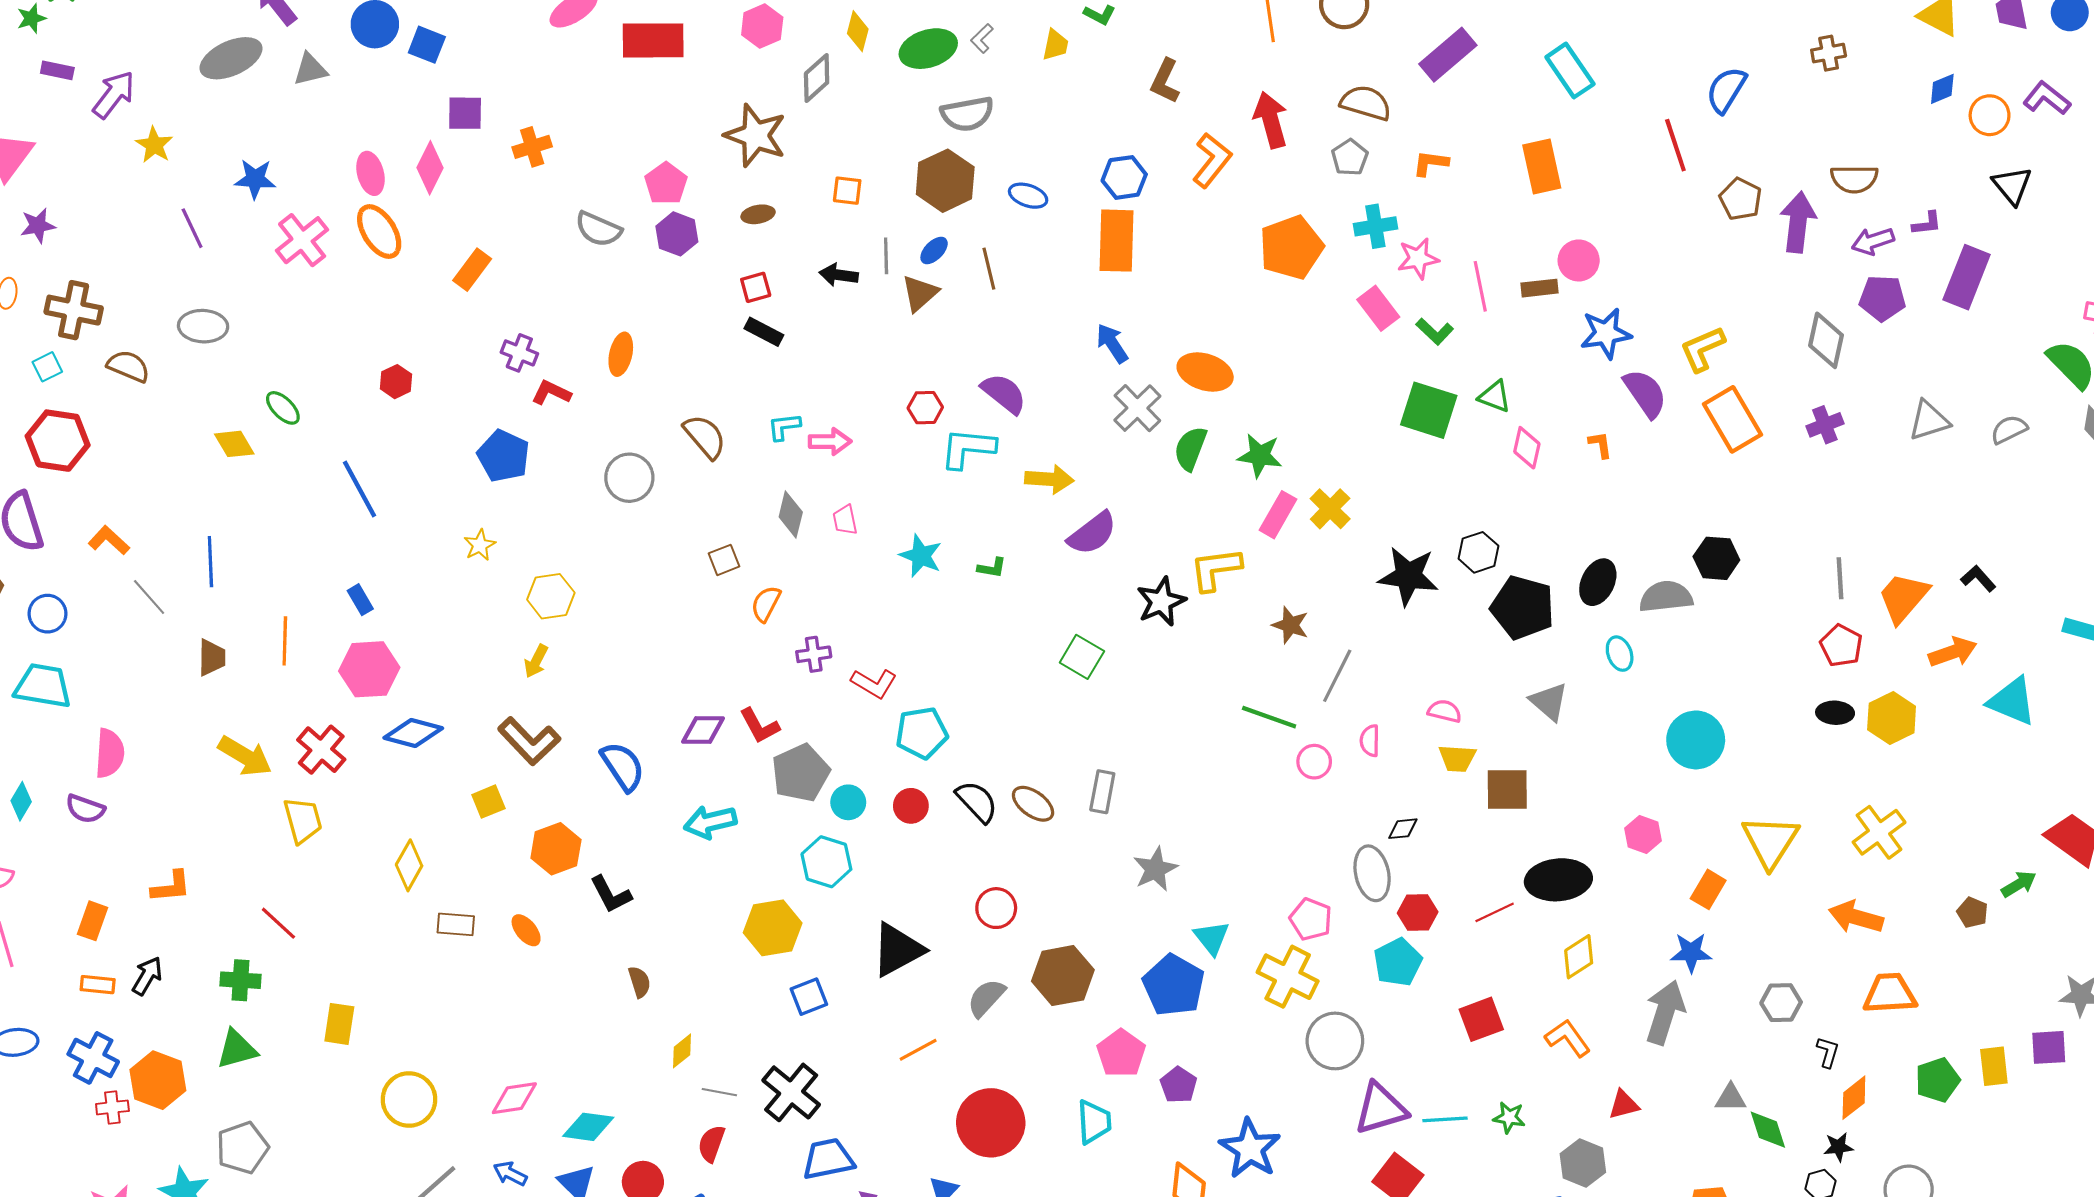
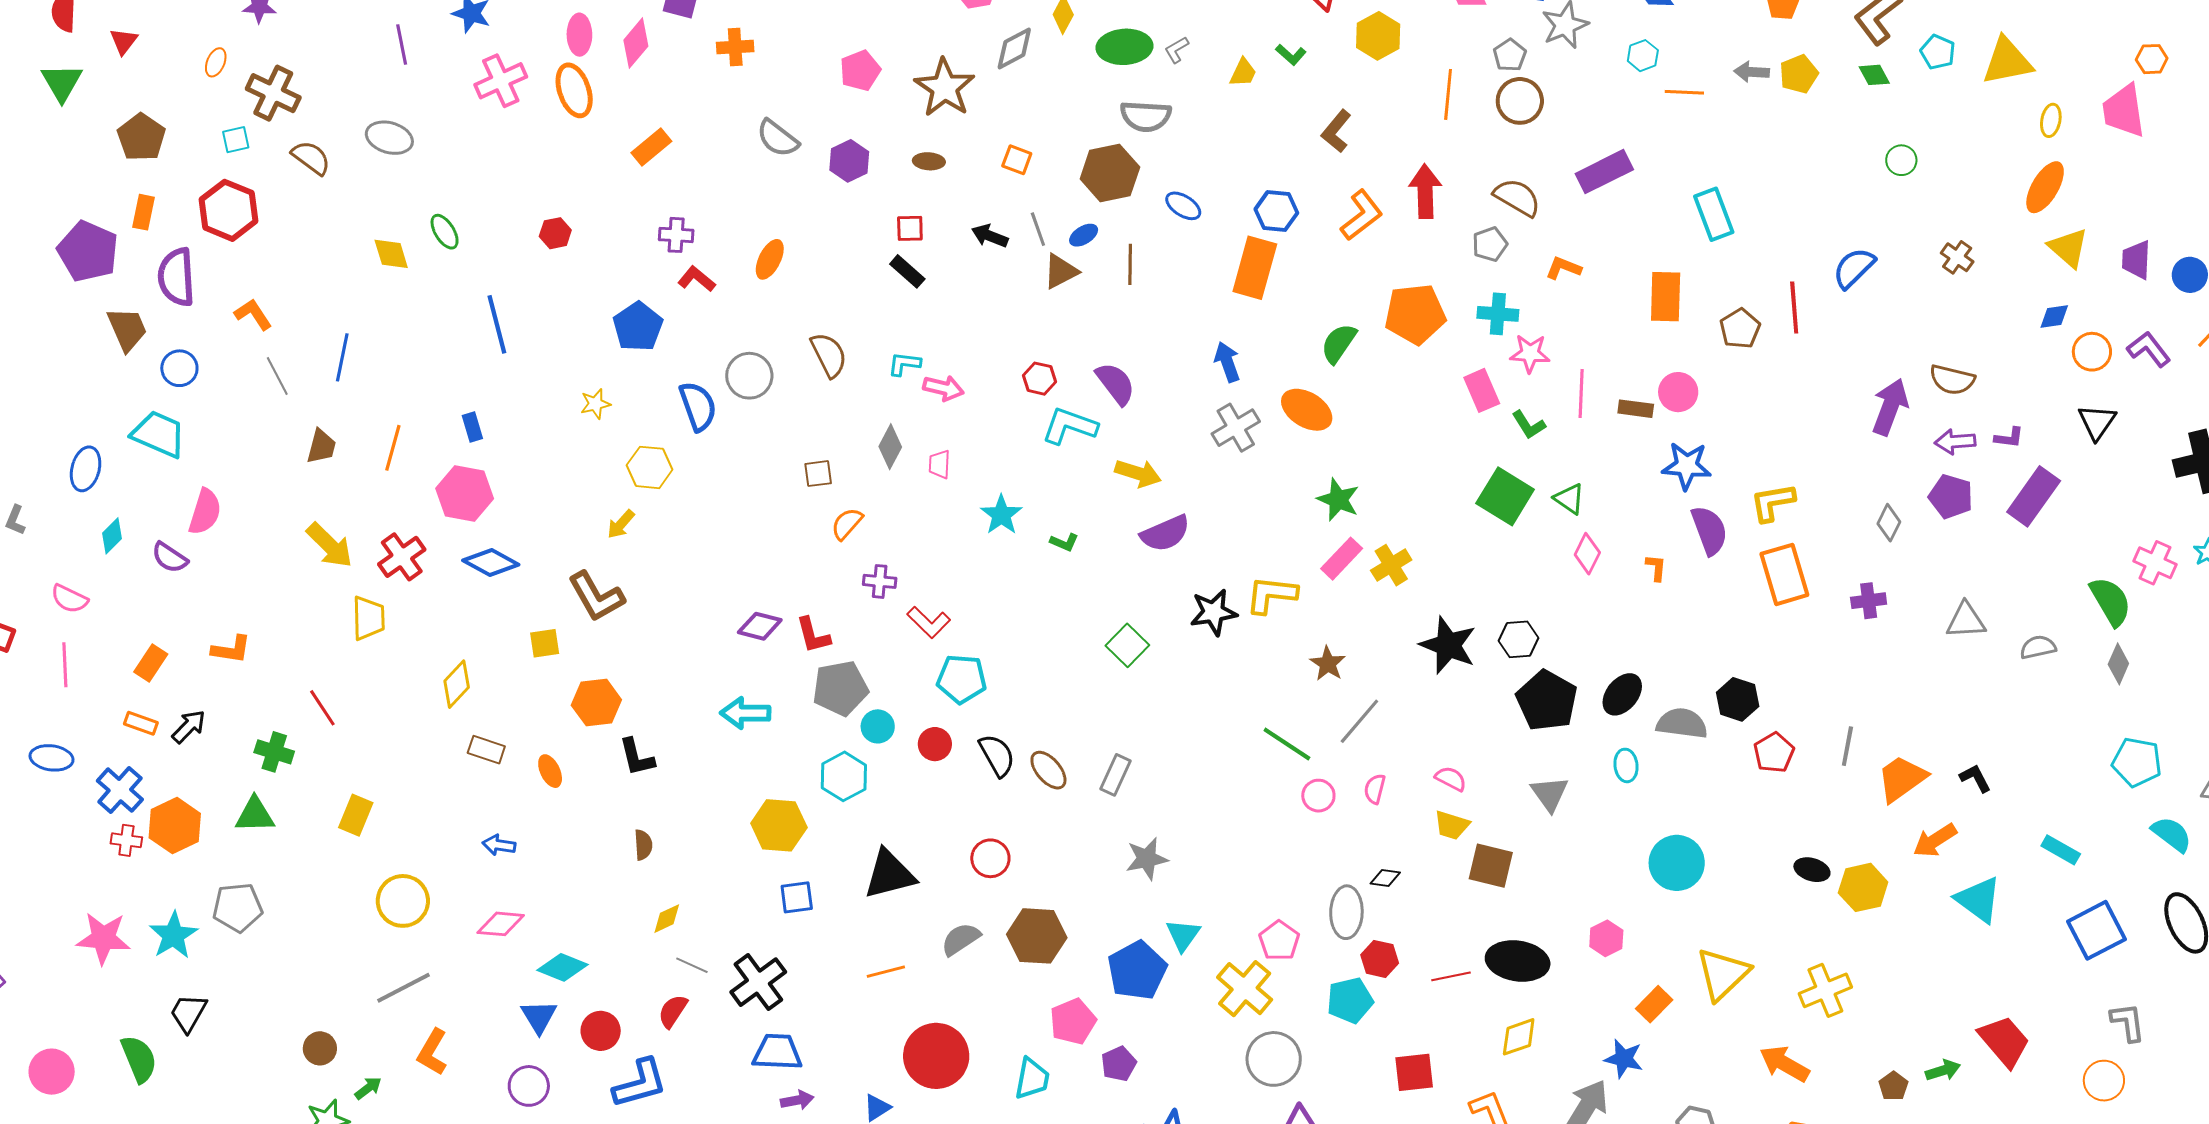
brown cross: (1829, 53) -> (1957, 257), turned 32
pink pentagon: (666, 184) -> (860, 71), moved
brown pentagon: (1741, 199) -> (1740, 329), moved
gray line: (886, 256) -> (1038, 229), turned -32
gray diamond: (1826, 340) -> (1889, 523), size x0.7
purple cross: (519, 353) -> (676, 235), turned -32
green semicircle: (1190, 449) -> (1339, 343), moved
red pentagon: (1841, 646) -> (1774, 753), moved
orange arrow: (1953, 652) -> (1935, 840), turned 153
blue semicircle: (623, 766) -> (698, 406), moved
blue arrow: (510, 1174) -> (499, 845), moved, turned -32

